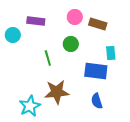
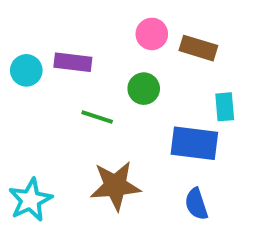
purple rectangle: (36, 21) -> (73, 62), moved
green line: (48, 58) -> (97, 117), turned -56
cyan star: (30, 106) -> (30, 200), moved

